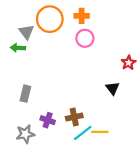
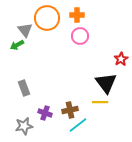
green arrow: (18, 48) -> (17, 45), turned -32
black triangle: (113, 88) -> (106, 83), size x1.6
gray rectangle: (25, 94) -> (24, 88), turned -35
yellow line: (100, 132) -> (100, 102), moved

